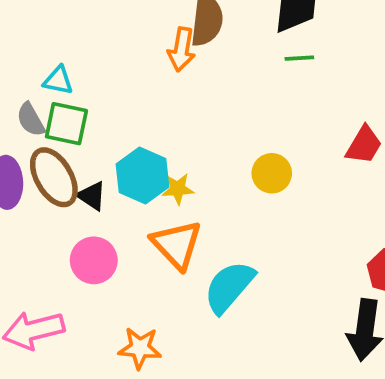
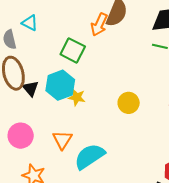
green square: (66, 124) -> (73, 50), moved
orange triangle: (177, 245) -> (62, 140), moved, size x0.7
pink circle: (94, 260) -> (21, 136), moved

